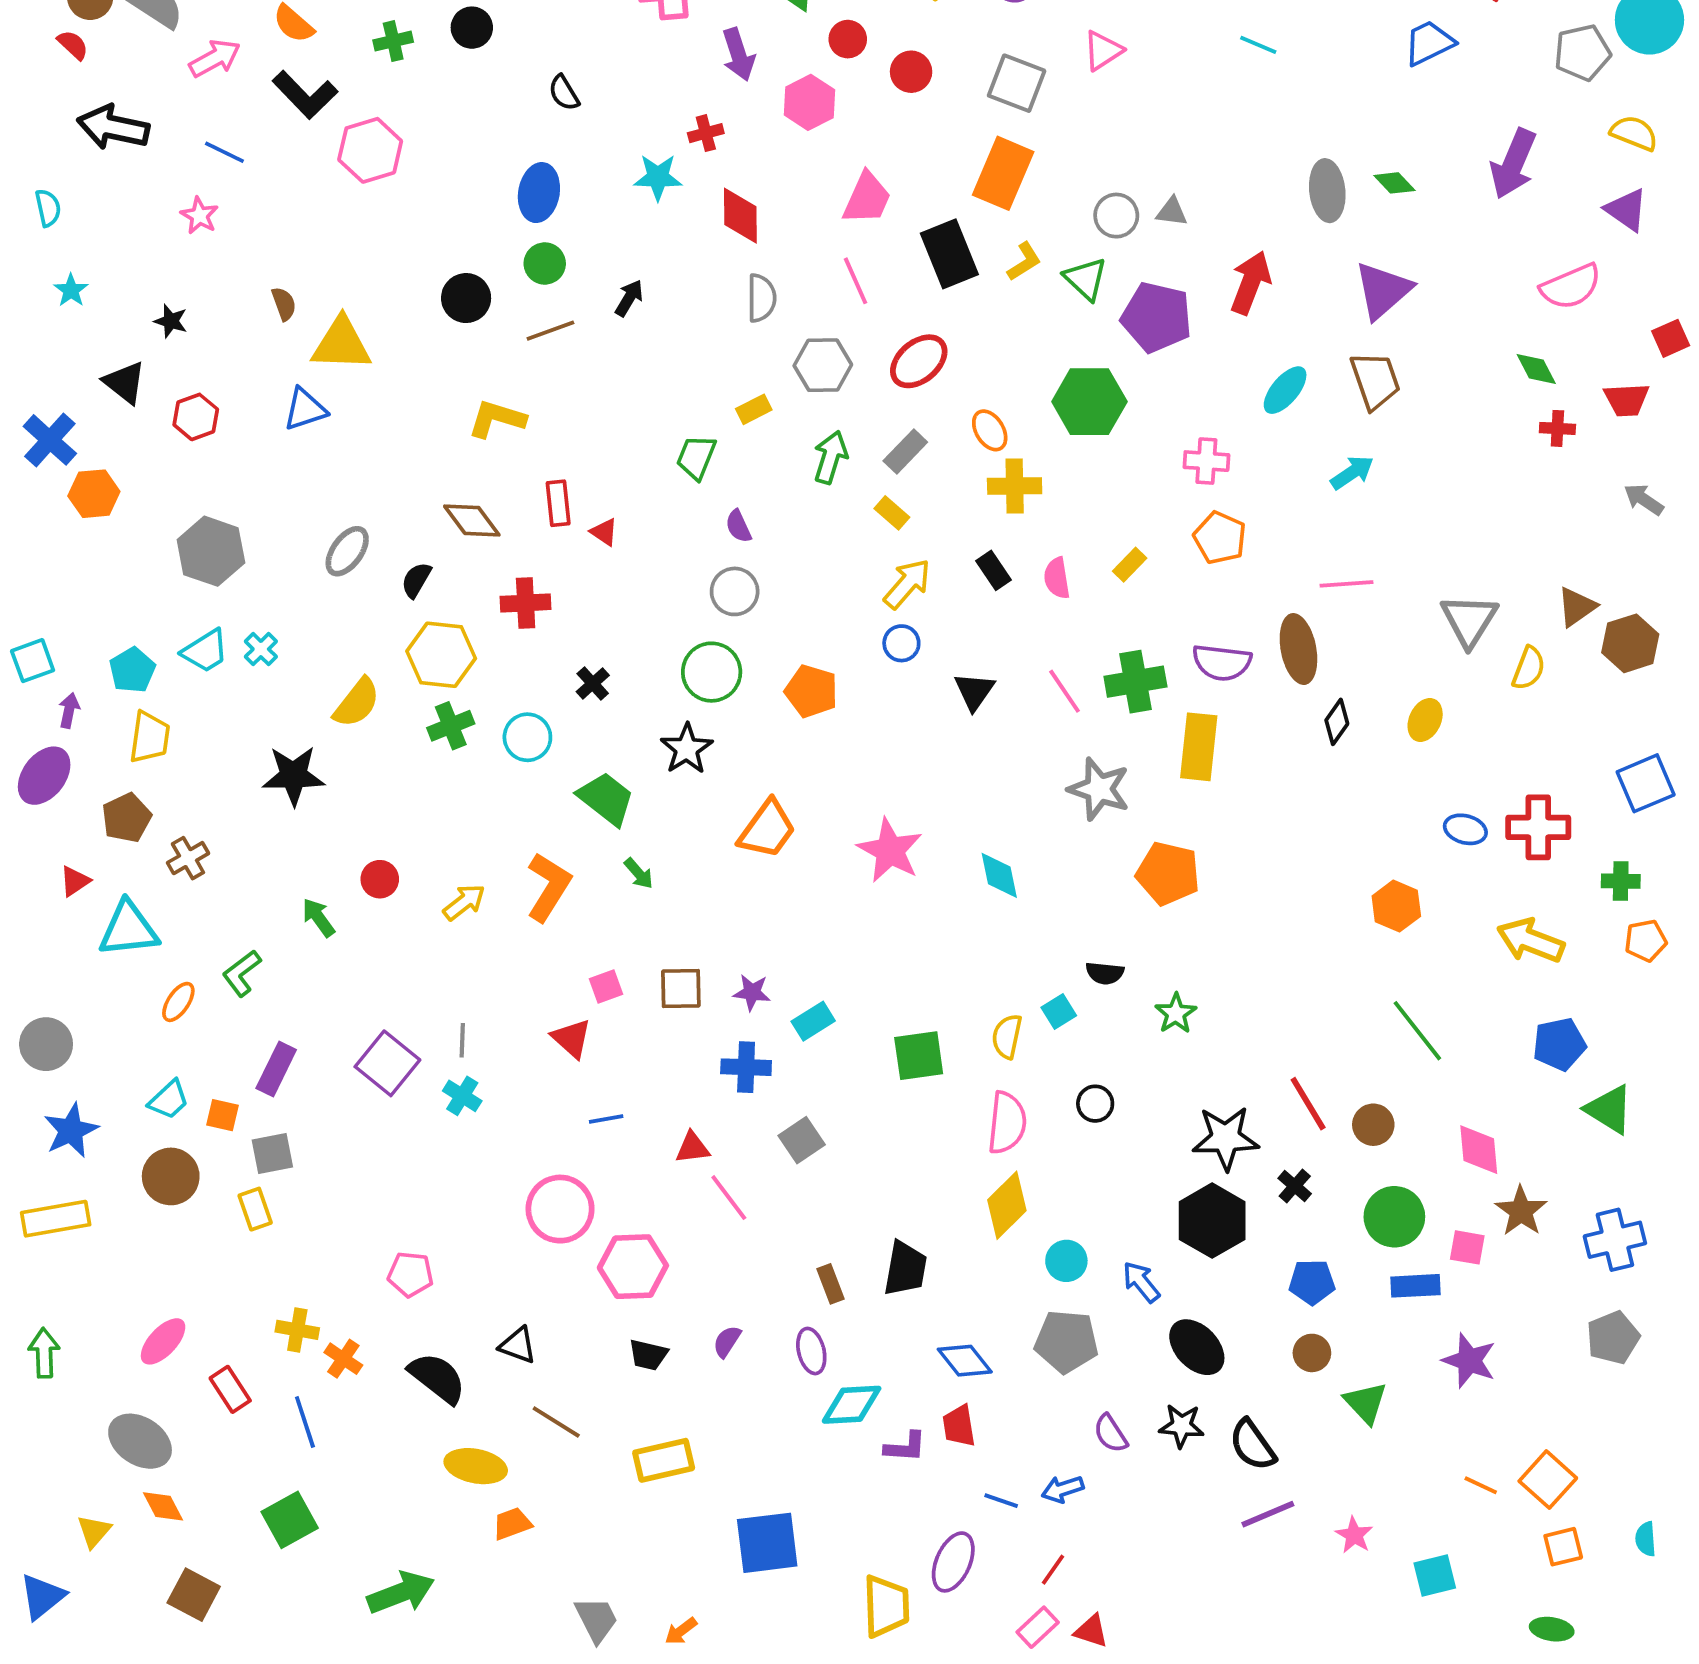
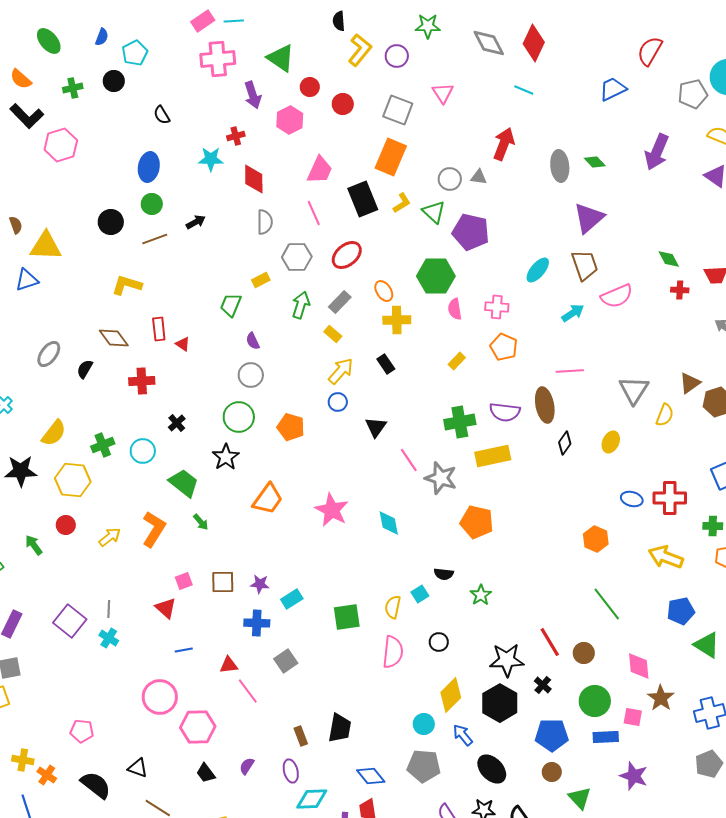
pink triangle: (1103, 51) -> (443, 93), turned -30
red arrow: (1251, 283) -> (504, 144), moved
pink semicircle: (1571, 287) -> (617, 296), moved
black arrow: (629, 298) -> (196, 222), turned 30
pink semicircle: (1057, 578) -> (455, 309), moved
yellow hexagon: (441, 655) -> (73, 480), moved
pink line: (1064, 691) -> (409, 460), moved
yellow rectangle: (1199, 747) -> (493, 456), turned 72
yellow diamond: (1007, 1205) -> (451, 695), moved
blue pentagon: (1312, 1282) -> (552, 735), size x1.4
black trapezoid: (648, 1355) -> (206, 773), turned 40

